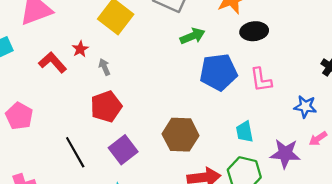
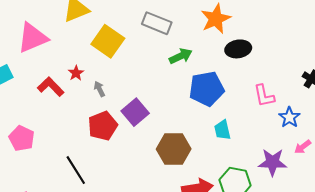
pink L-shape: (261, 80) -> (264, 96), moved
blue star: (305, 107) -> (289, 117), turned 30
cyan trapezoid: (245, 132) -> (222, 130), moved
purple square: (123, 150) -> (135, 112), moved

